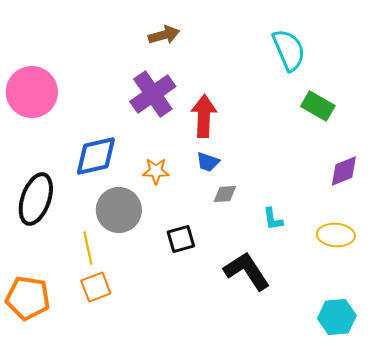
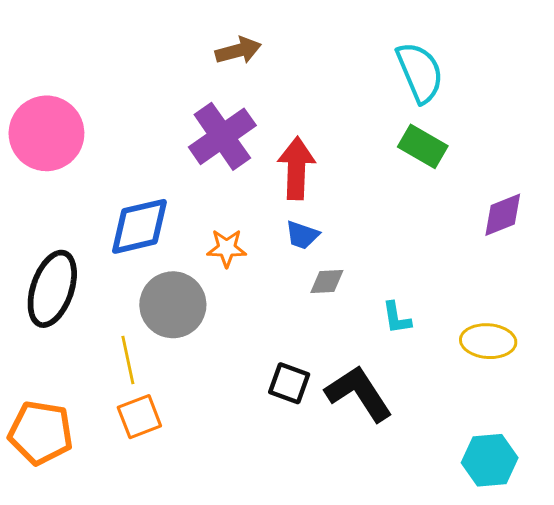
green rectangle: (318, 106) -> (423, 146), moved
purple diamond: (344, 171) -> (503, 215), moved
black square: (181, 239) -> (289, 383), moved, turned 36

